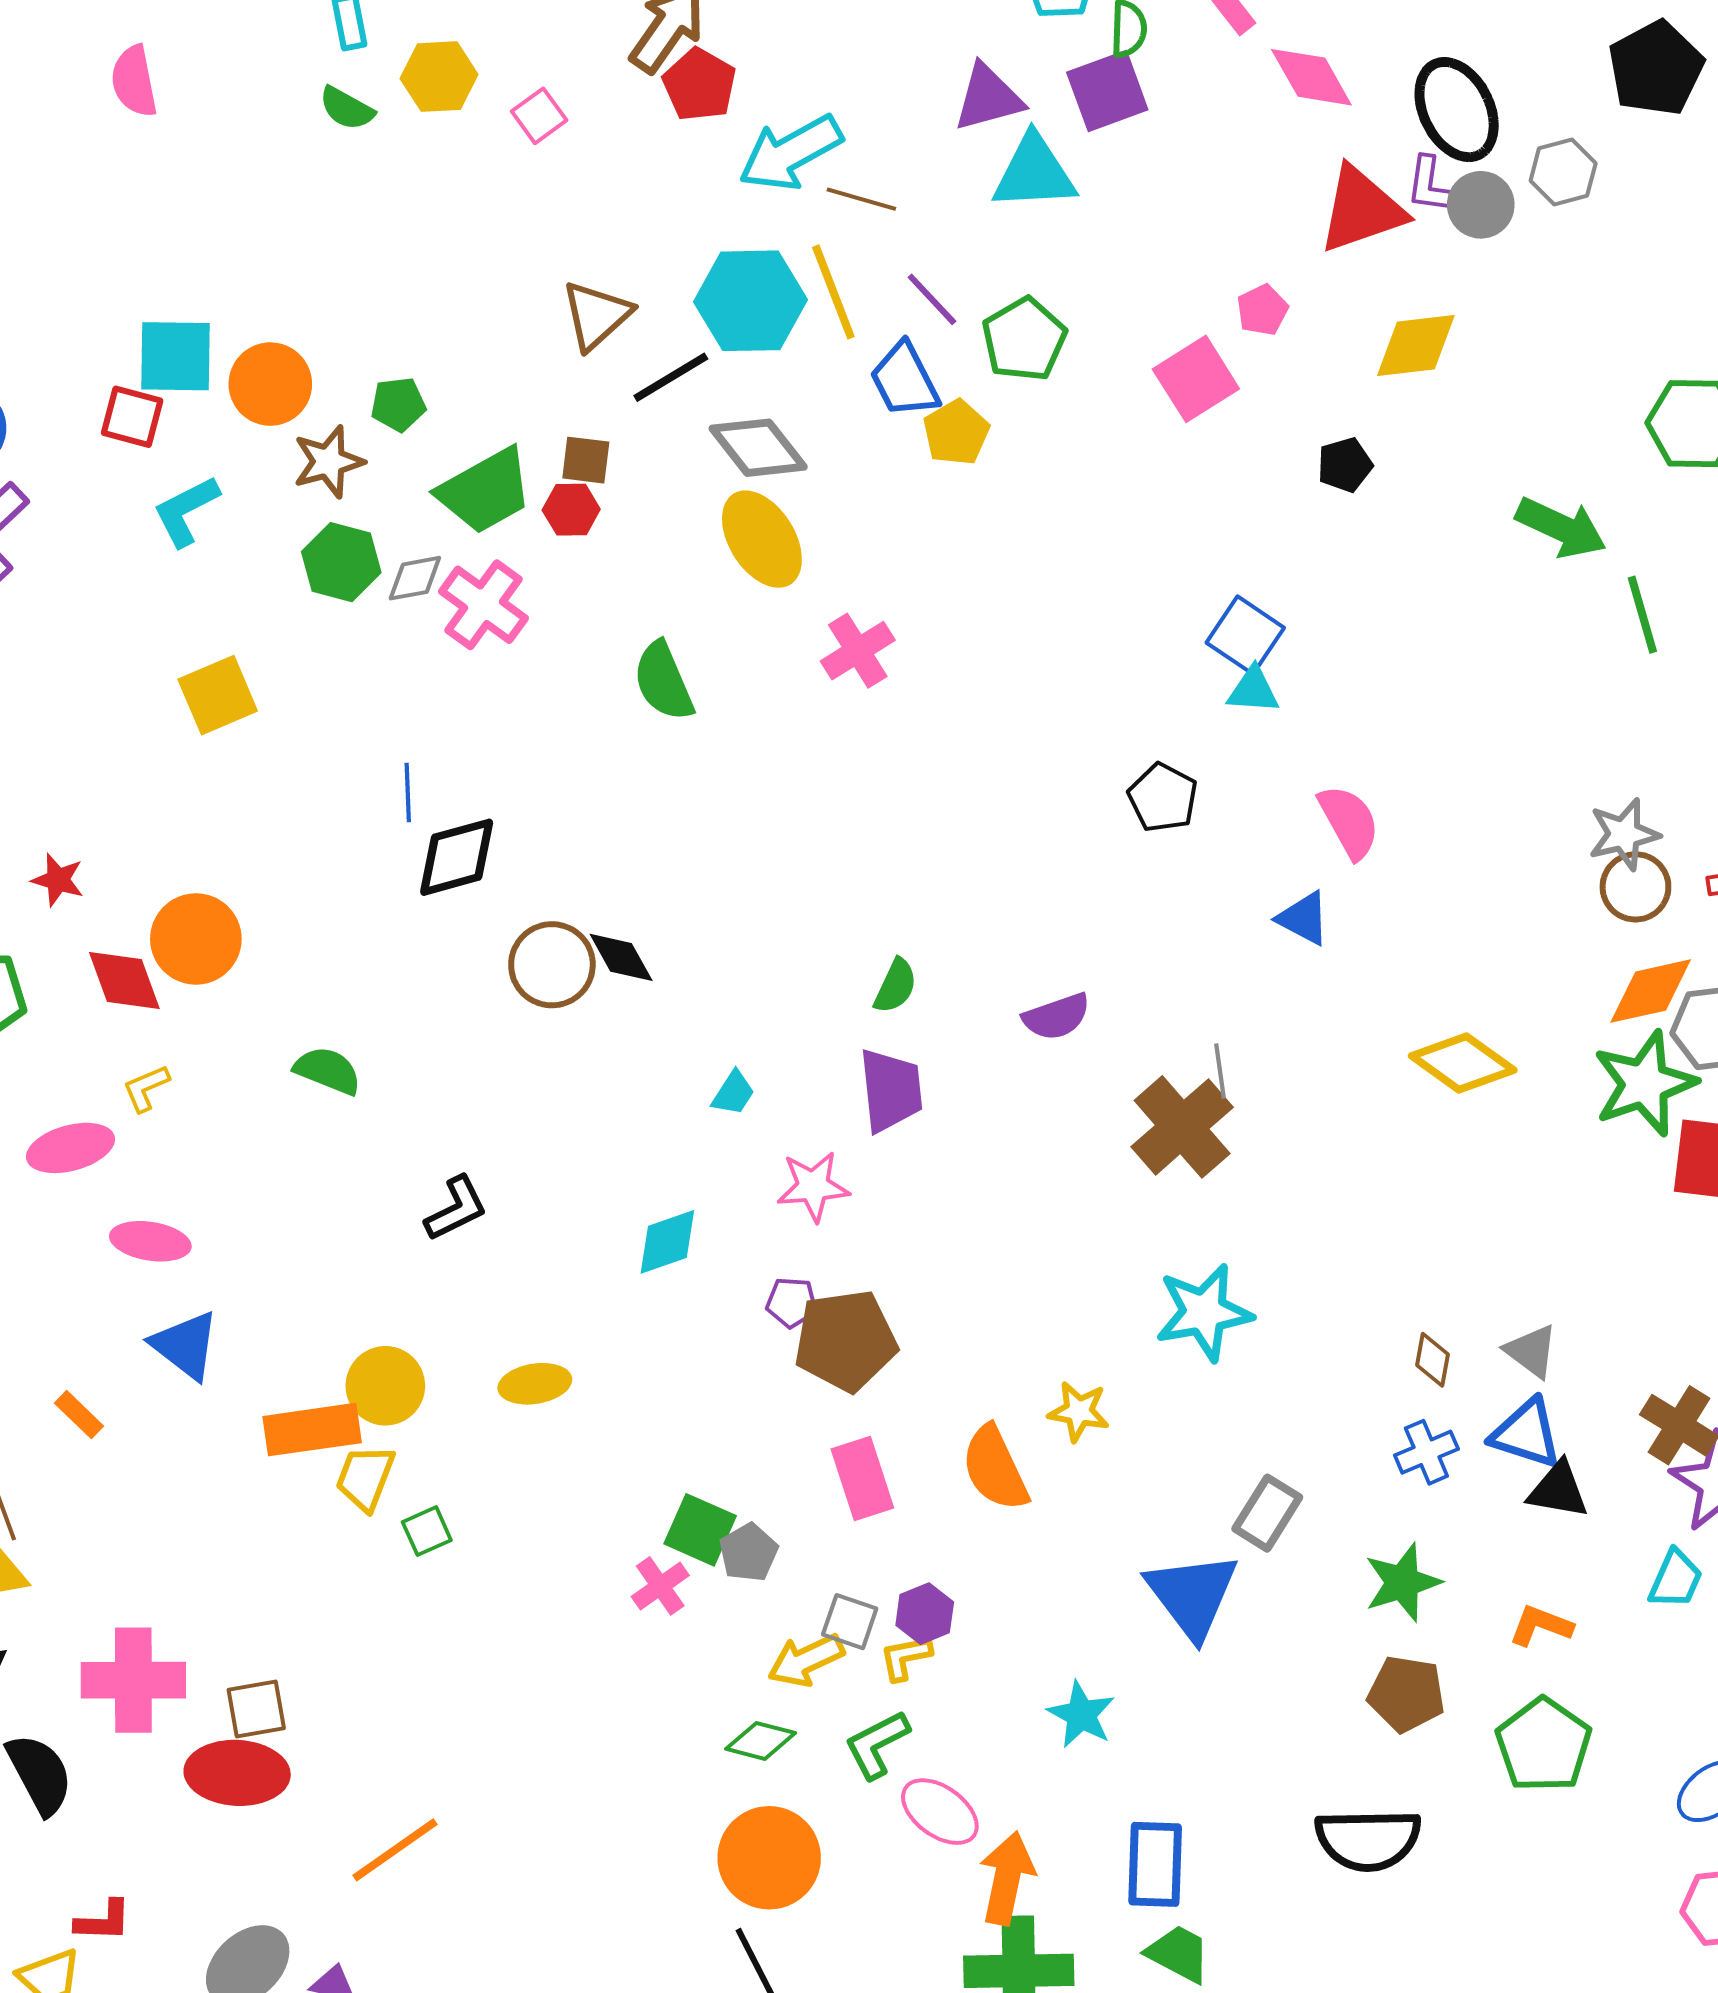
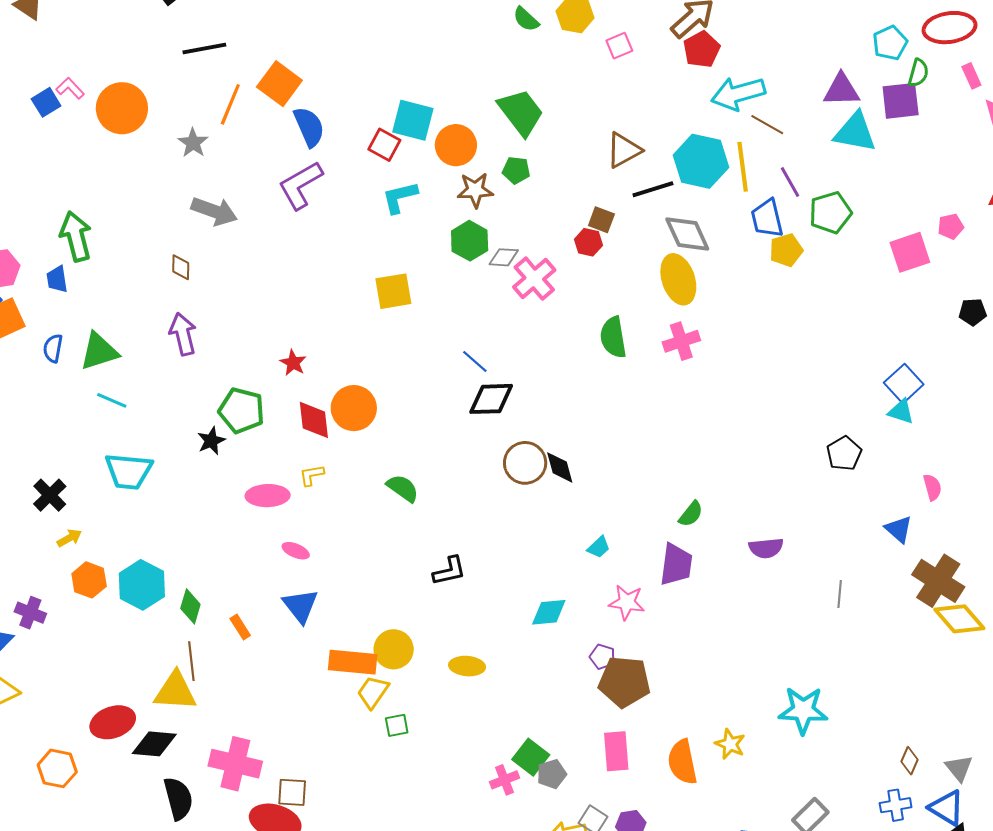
green trapezoid: (485, 491) -> (521, 112), moved, turned -112
pink cross: (858, 651) -> (681, 341), moved
blue line: (408, 793) -> (475, 361), turned -60
pink semicircle: (1349, 822) -> (932, 487), size x0.7
brown cross: (1182, 1127) -> (938, 581), moved, turned -30
pink ellipse: (150, 1241) -> (296, 551), size x0.7

